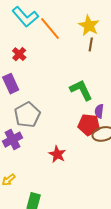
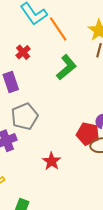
green L-shape: (81, 90) -> (66, 67), moved, turned 70

